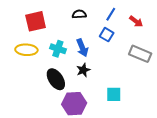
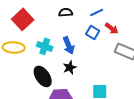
blue line: (111, 14) -> (97, 12), turned 32
red square: (36, 21) -> (23, 19), turned -30
red arrow: (136, 21) -> (112, 28), moved

